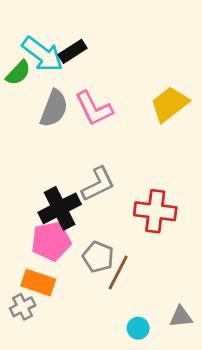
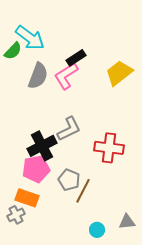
black rectangle: (72, 51) -> (76, 58), moved
pink L-shape: (94, 108) -> (66, 76), turned 84

